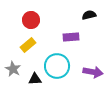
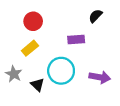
black semicircle: (89, 15) -> (95, 16), turned -32
black triangle: (35, 79) -> (37, 85), turned 48

